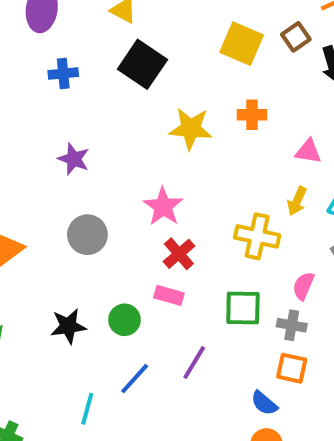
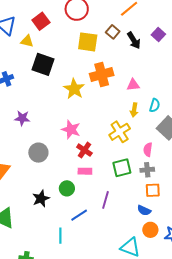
orange cross: (252, 115) -> (102, 74), size x1.6
yellow star: (191, 129) -> (74, 89), turned -30
yellow cross: (257, 236) -> (120, 132), turned -30
blue line: (135, 379) -> (79, 215), turned 30

